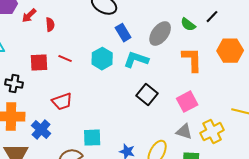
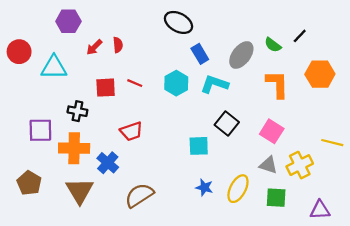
red arrow: (29, 16) -> (94, 47), moved
pink square: (187, 102) -> (272, 131), turned -30
cyan square: (92, 138) -> (199, 146), moved

